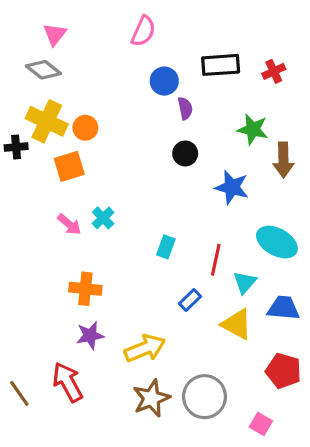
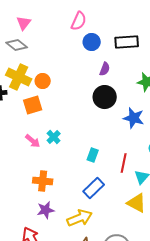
blue circle: (164, 81) -> (92, 42), moved
purple semicircle: (185, 108) -> (105, 69), turned 32
black circle: (185, 153) -> (105, 97), size x1.5
blue rectangle: (190, 300) -> (94, 188), moved, size x1.5

